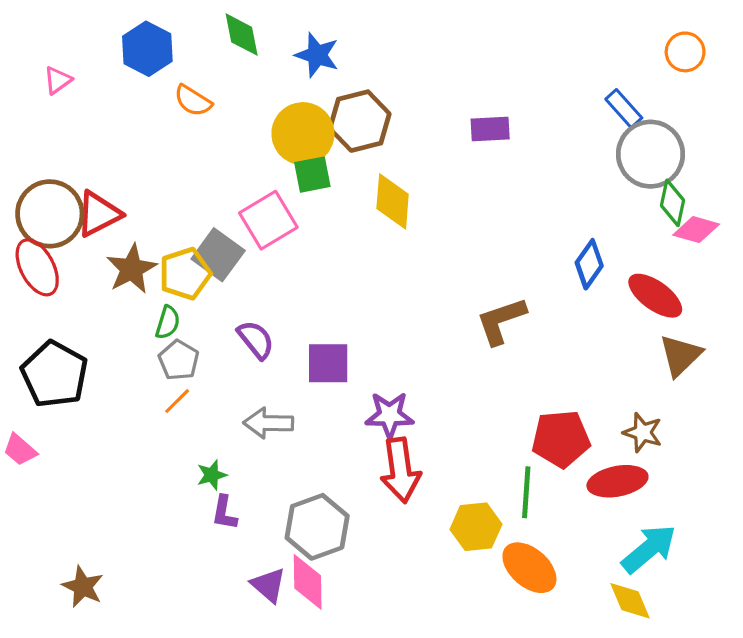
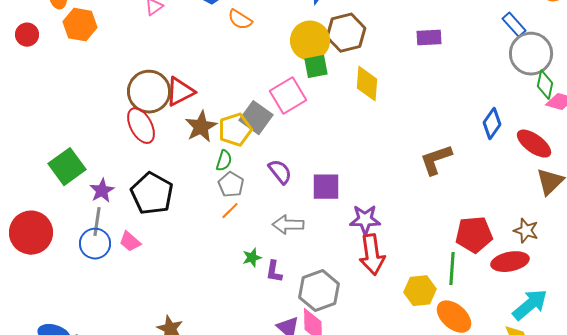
purple L-shape: (224, 513) -> (274, 272), moved

